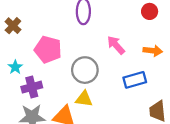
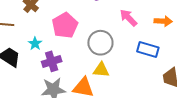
pink pentagon: (48, 50) -> (65, 25), turned 30
blue rectangle: (135, 80) -> (148, 49), turned 35

